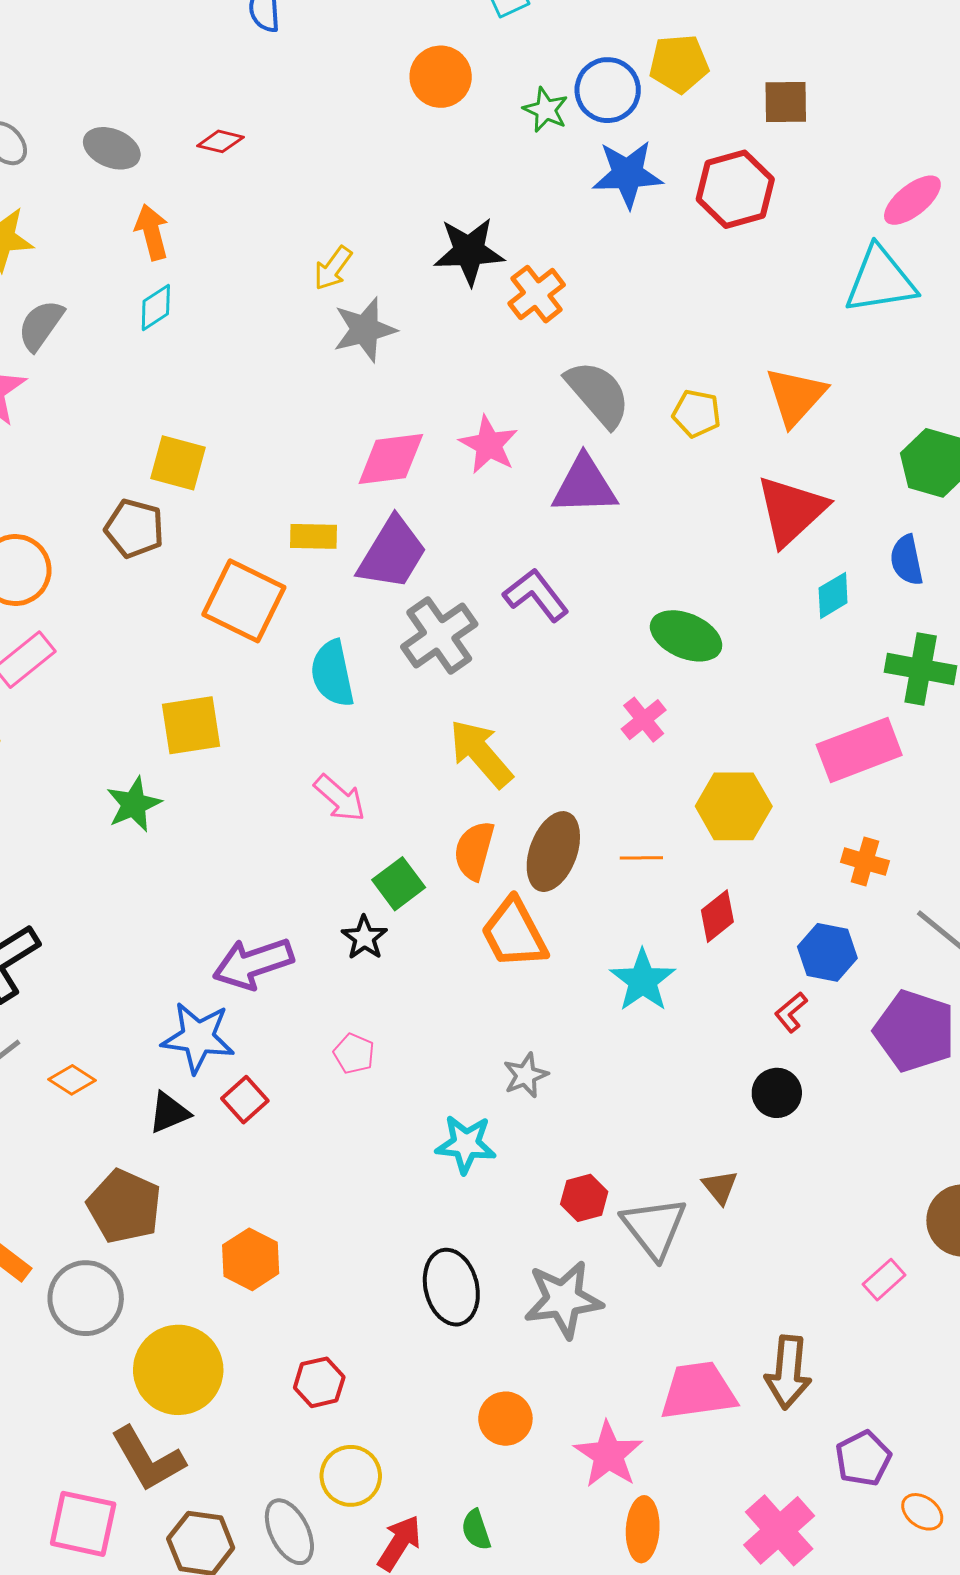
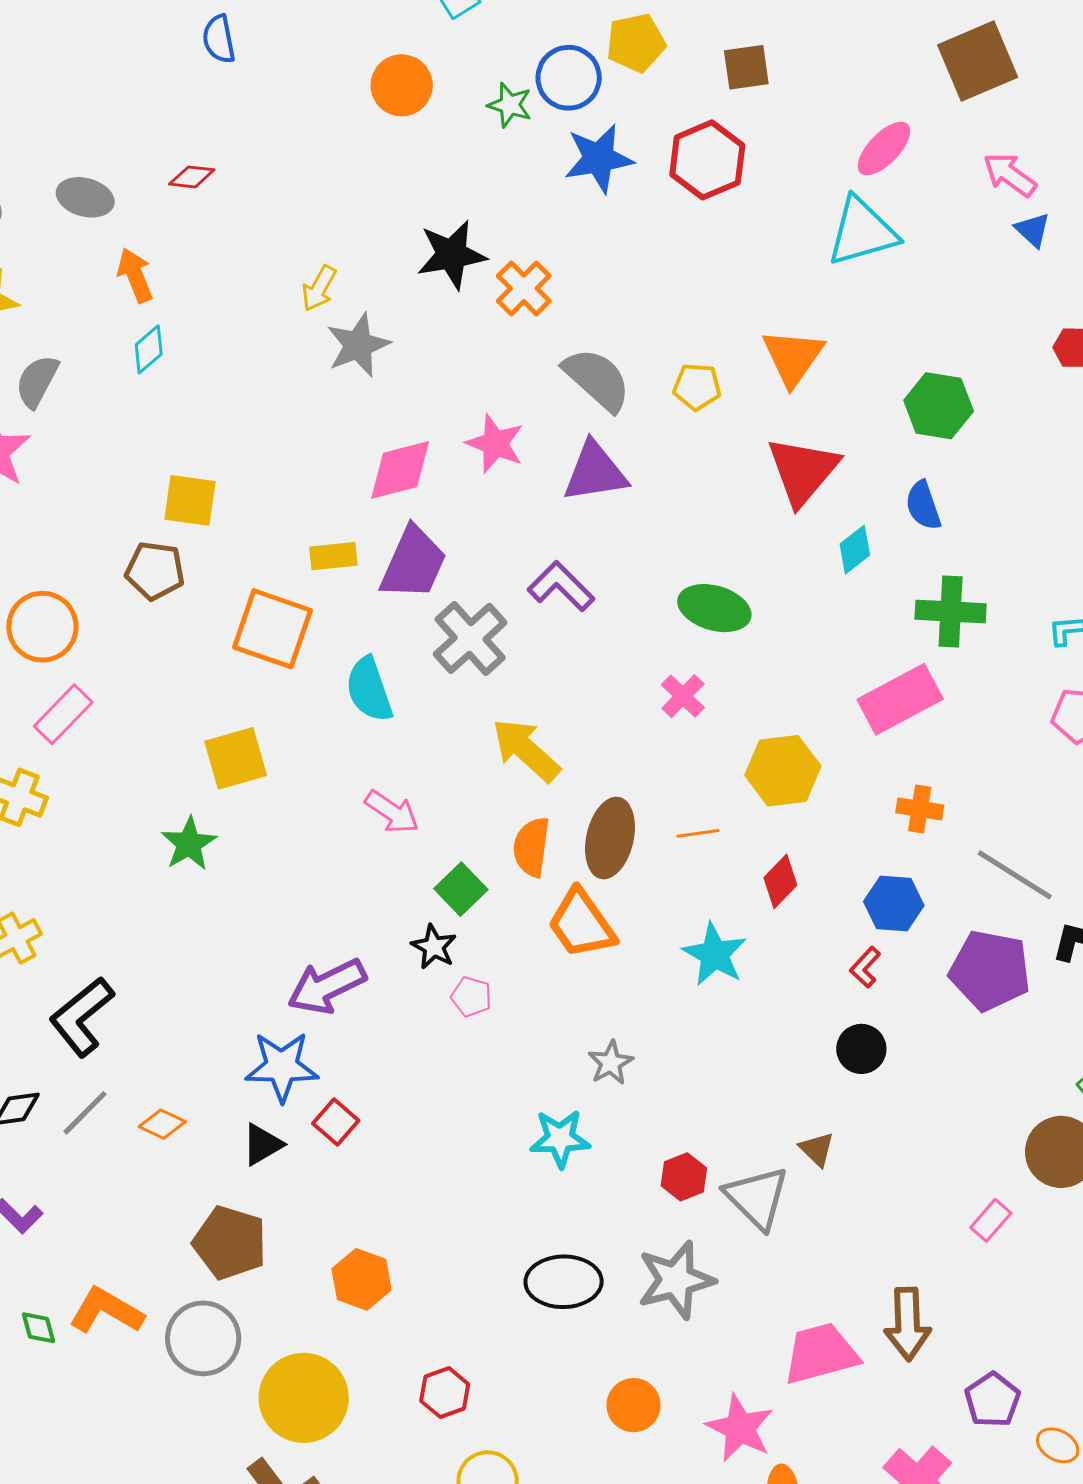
pink pentagon: (354, 1054) -> (471, 997), moved
black ellipse: (451, 1287) -> (564, 1282), turned -70

